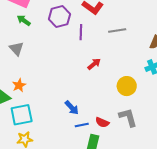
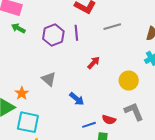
purple hexagon: (59, 17) -> (53, 35), moved
gray triangle: (16, 49) -> (49, 79), moved
blue arrow: (72, 108) -> (77, 99), moved
cyan square: (22, 115) -> (28, 122), turned 30

